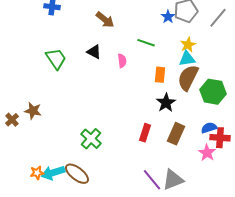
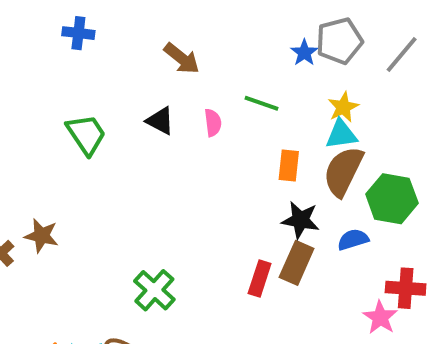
pink semicircle: (122, 61) -> (213, 123), moved
black star: (166, 103) -> (300, 220), turned -30
blue semicircle: (209, 128) -> (353, 240), moved
brown rectangle: (176, 134) -> (297, 263), moved

